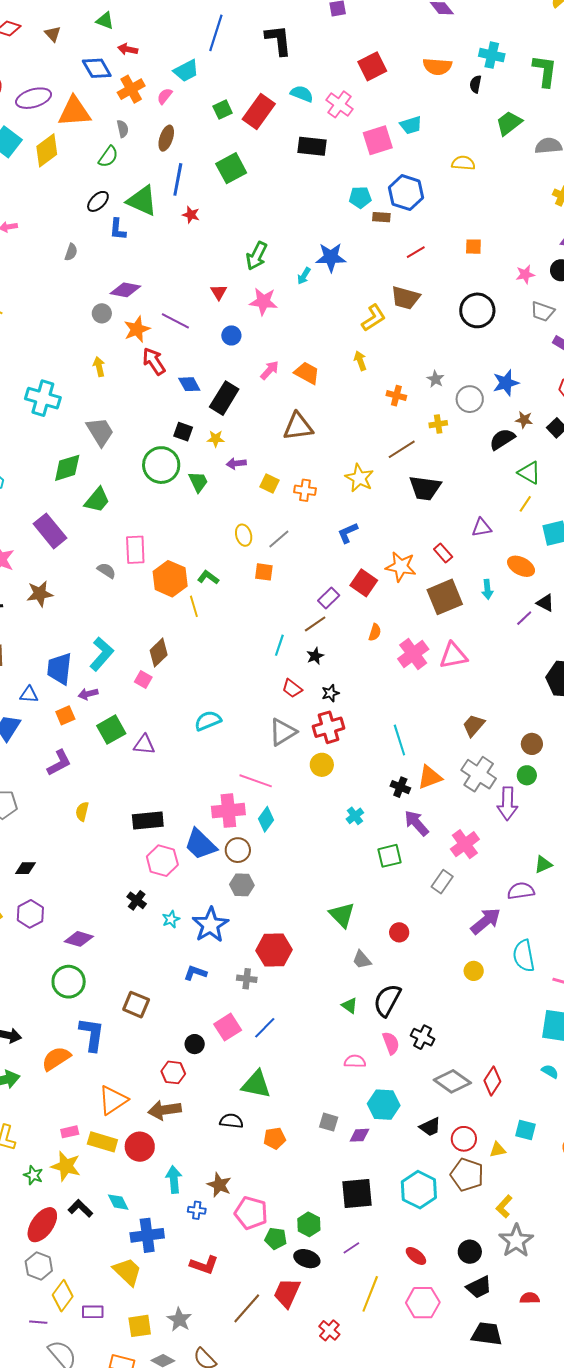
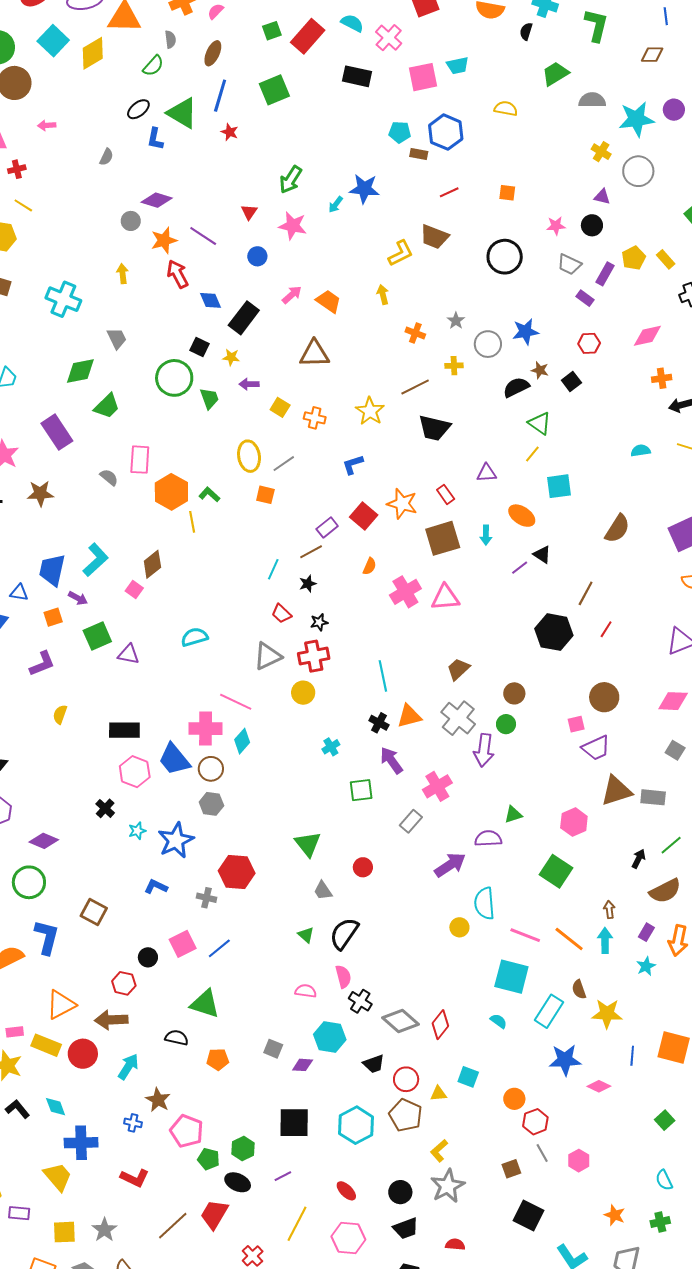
gray trapezoid: (100, 432) -> (117, 338), size x0.7
yellow ellipse: (244, 535) -> (249, 456), size x1.4
purple arrow: (88, 694) -> (78, 598), turned -144
yellow circle: (474, 971) -> (459, 927), moved
black cross: (423, 1037) -> (360, 1001), moved
cyan arrow: (174, 1180) -> (128, 1067), moved, turned 32

